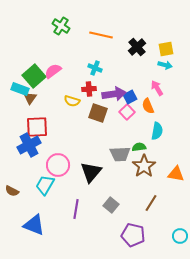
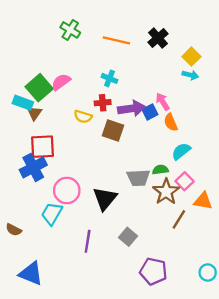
black cross: (137, 47) -> (158, 38), moved
yellow square: (166, 49) -> (191, 57), turned -35
pink arrow: (157, 88) -> (163, 102), moved
pink square: (127, 112) -> (185, 181), moved
cyan semicircle: (157, 131) -> (181, 151), turned -138
brown semicircle: (12, 191) -> (14, 230), moved
brown line: (151, 203) -> (179, 219), moved
blue triangle: (34, 225) -> (31, 274), moved

